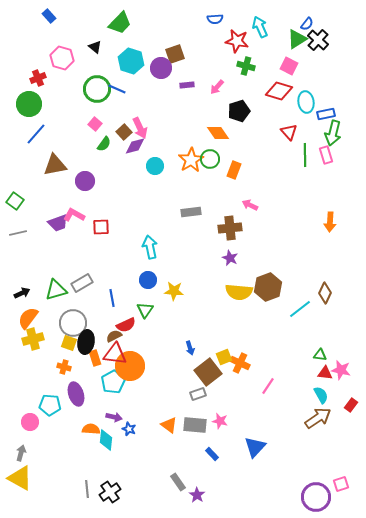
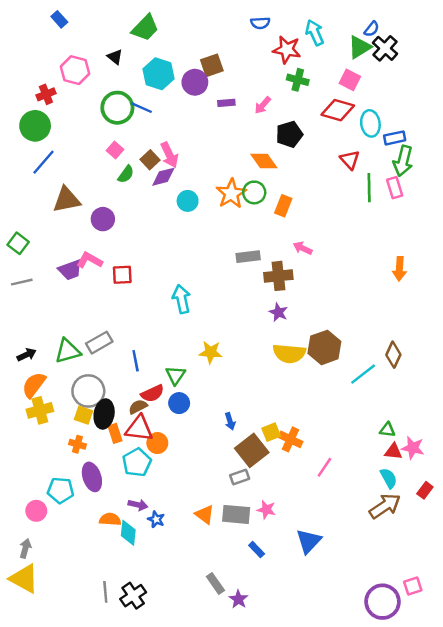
gray rectangle: (191, 212) -> (248, 257), moved
blue circle: (148, 280) -> (179, 403), moved
orange circle: (130, 366) -> (157, 443), size x0.6

